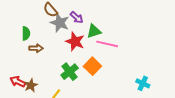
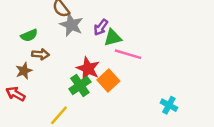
purple arrow: (77, 18) -> (101, 27), moved, turned 80
green semicircle: (26, 33) -> (29, 35), turned 64
red star: (75, 42) -> (88, 69), moved
brown star: (31, 85) -> (24, 71), moved

